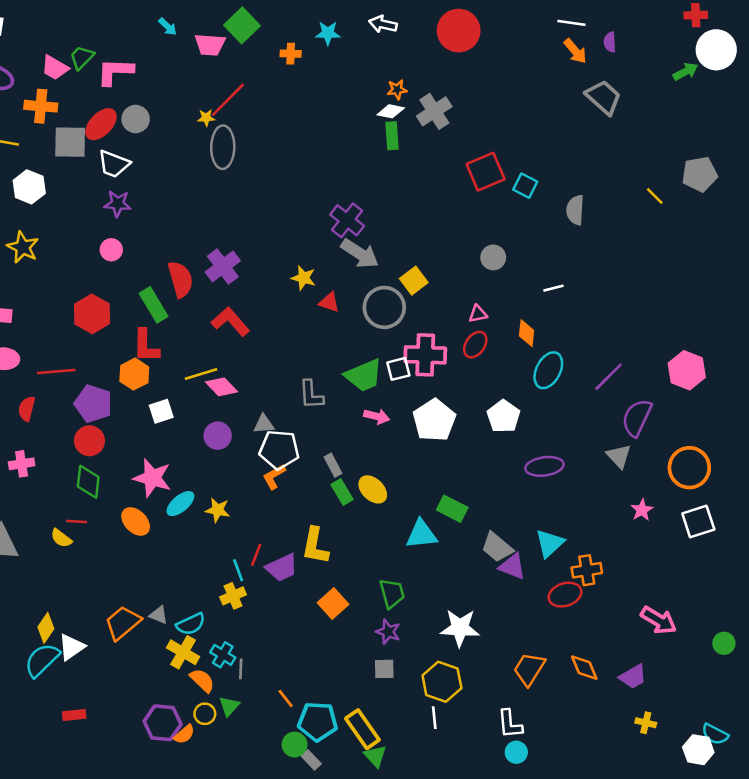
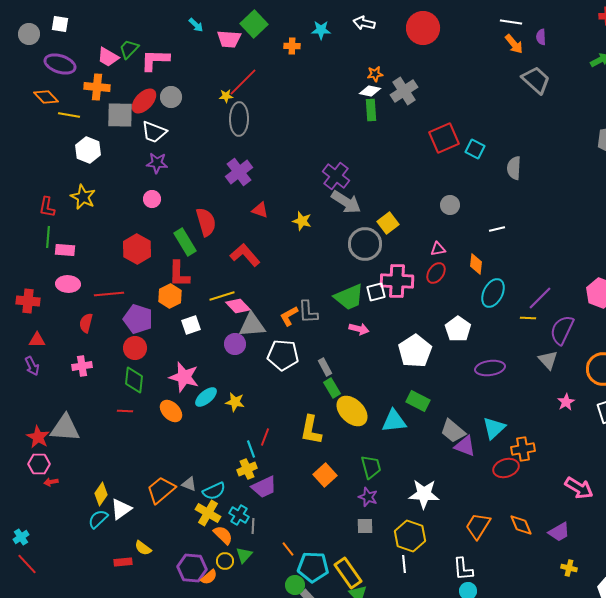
yellow line: (655, 196) -> (528, 318), moved, turned -42
purple cross: (223, 266) -> (239, 172), moved
red triangle: (329, 302) -> (260, 210), moved
white pentagon: (434, 420) -> (415, 351), moved
gray triangle: (264, 424) -> (252, 325), moved, size x1.6
orange L-shape: (274, 477) -> (289, 316), moved
yellow ellipse: (373, 489) -> (352, 411), moved, size x1.4
yellow semicircle: (61, 538) -> (143, 548), moved
purple trapezoid: (282, 568) -> (264, 487), moved
cyan semicircle: (42, 660) -> (98, 519), size x0.7

